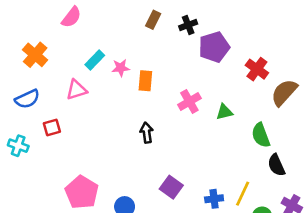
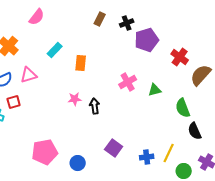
pink star: (121, 68) -> (75, 99), moved
orange rectangle: (145, 81) -> (81, 63), moved
pink triangle: (77, 90) -> (29, 75), moved
red square: (52, 127) -> (14, 102), moved
pink pentagon: (82, 192) -> (45, 152), turned 30

